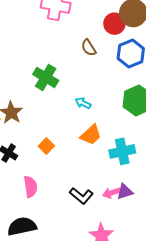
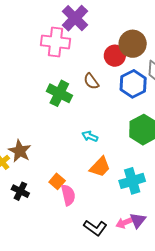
green cross: (46, 77) -> (59, 93), moved
pink semicircle: (31, 187) -> (68, 195), moved
purple triangle: (125, 192) -> (138, 220), turned -30

